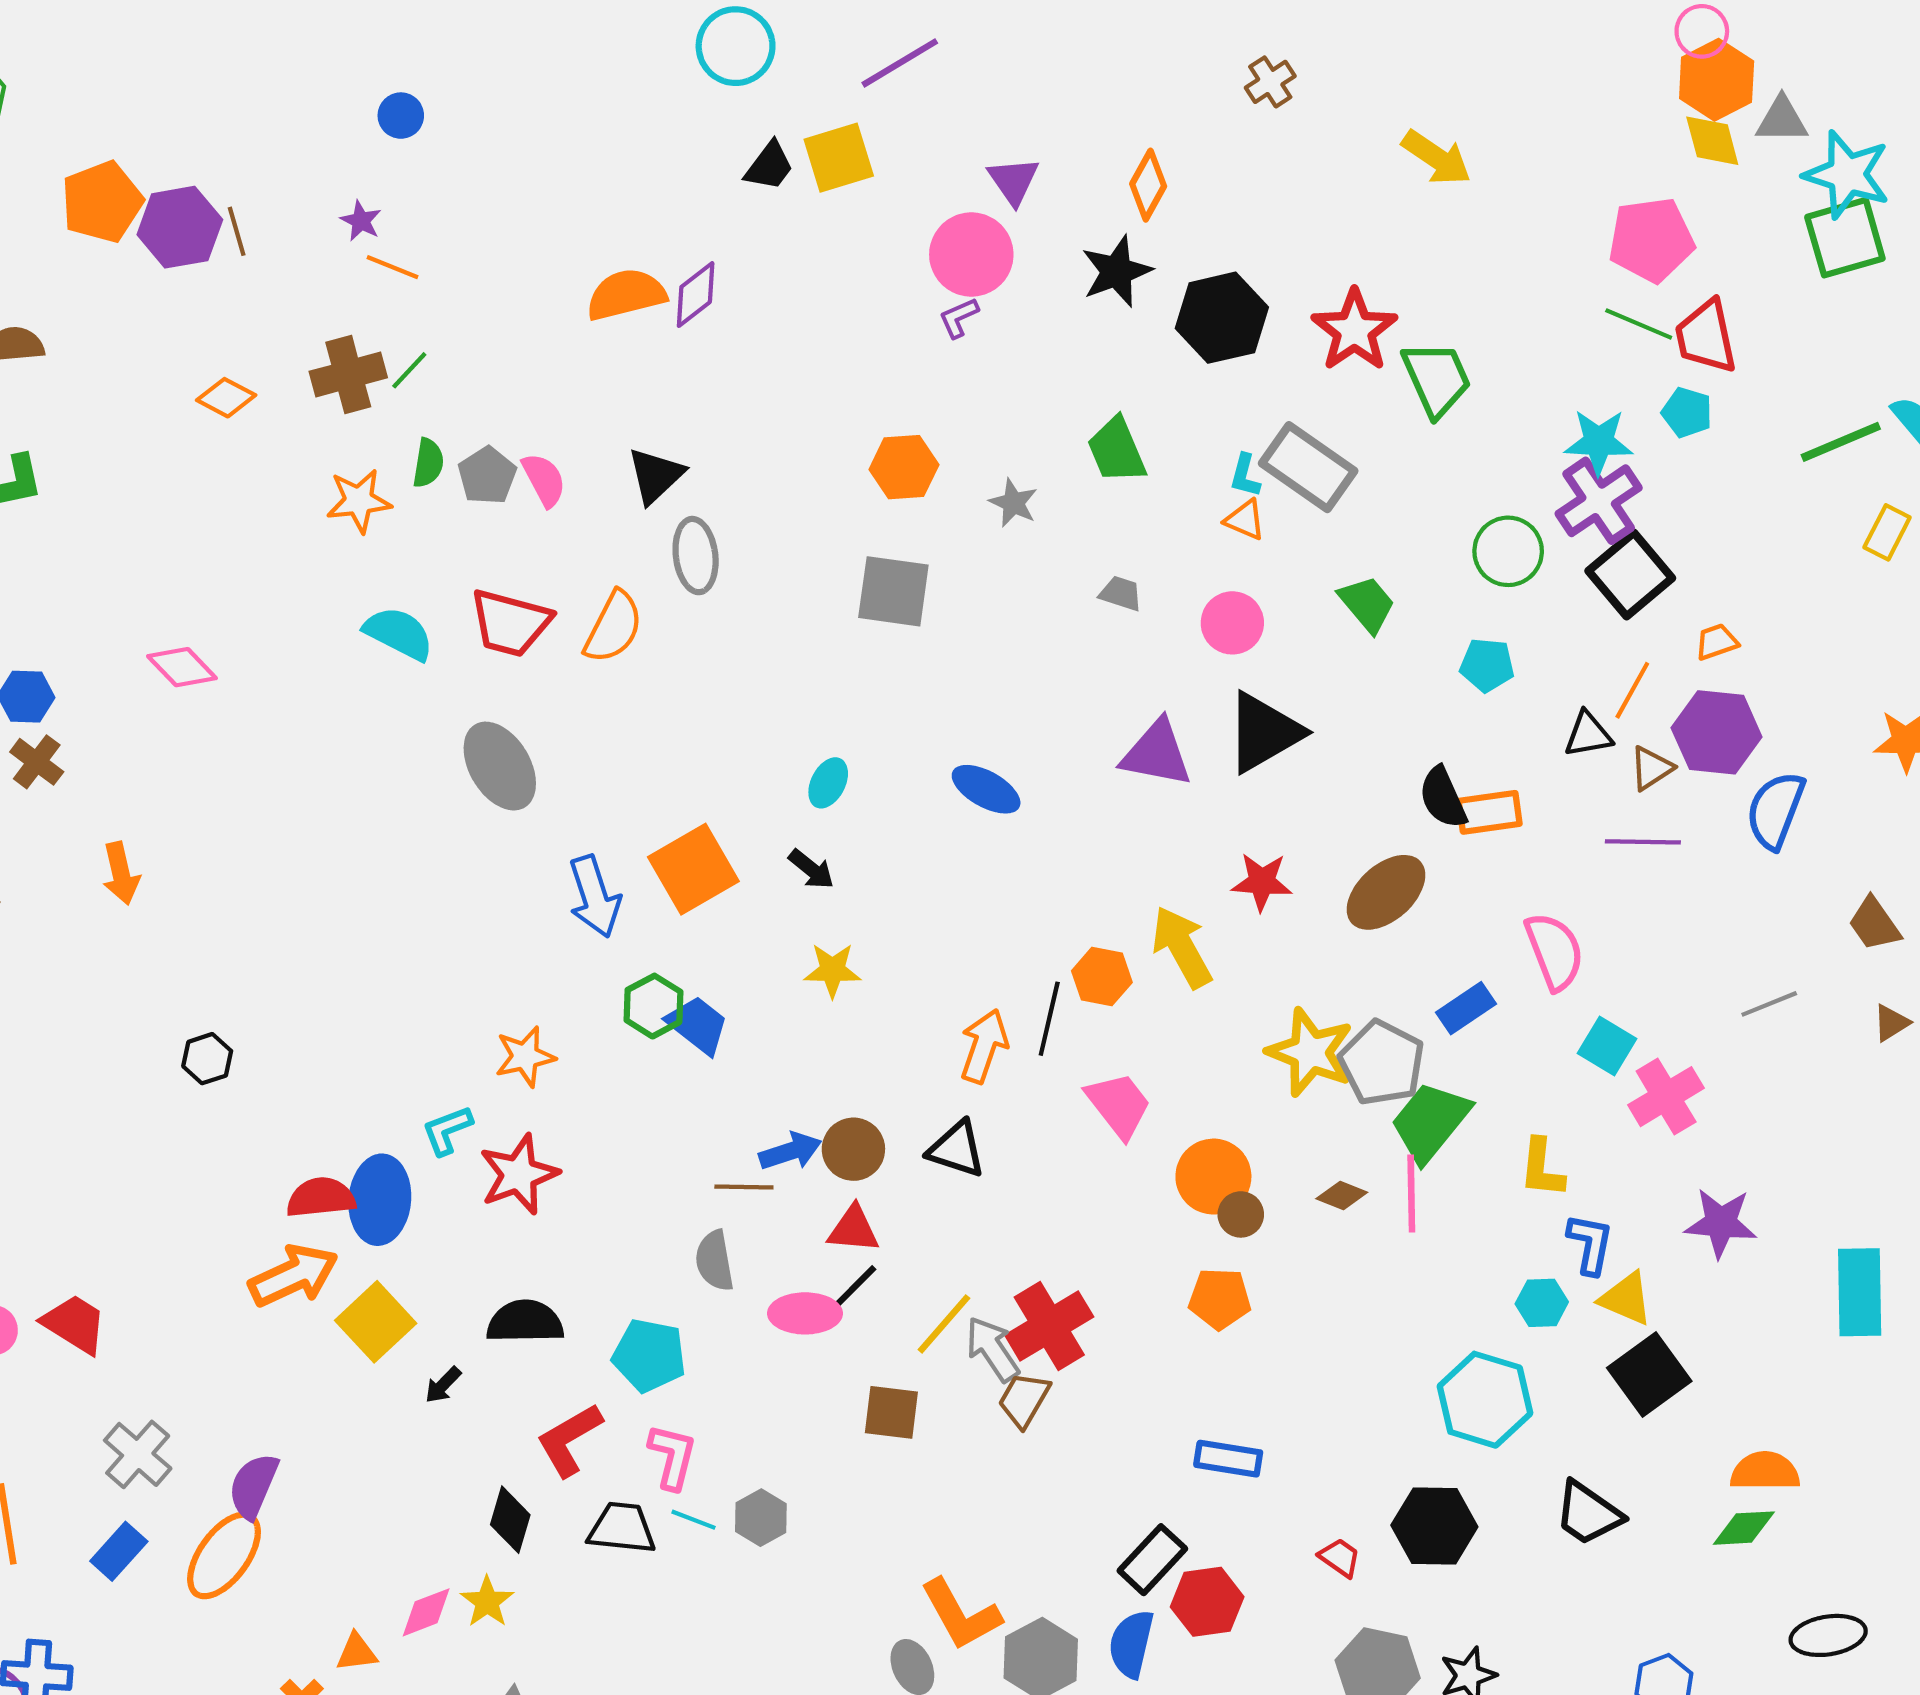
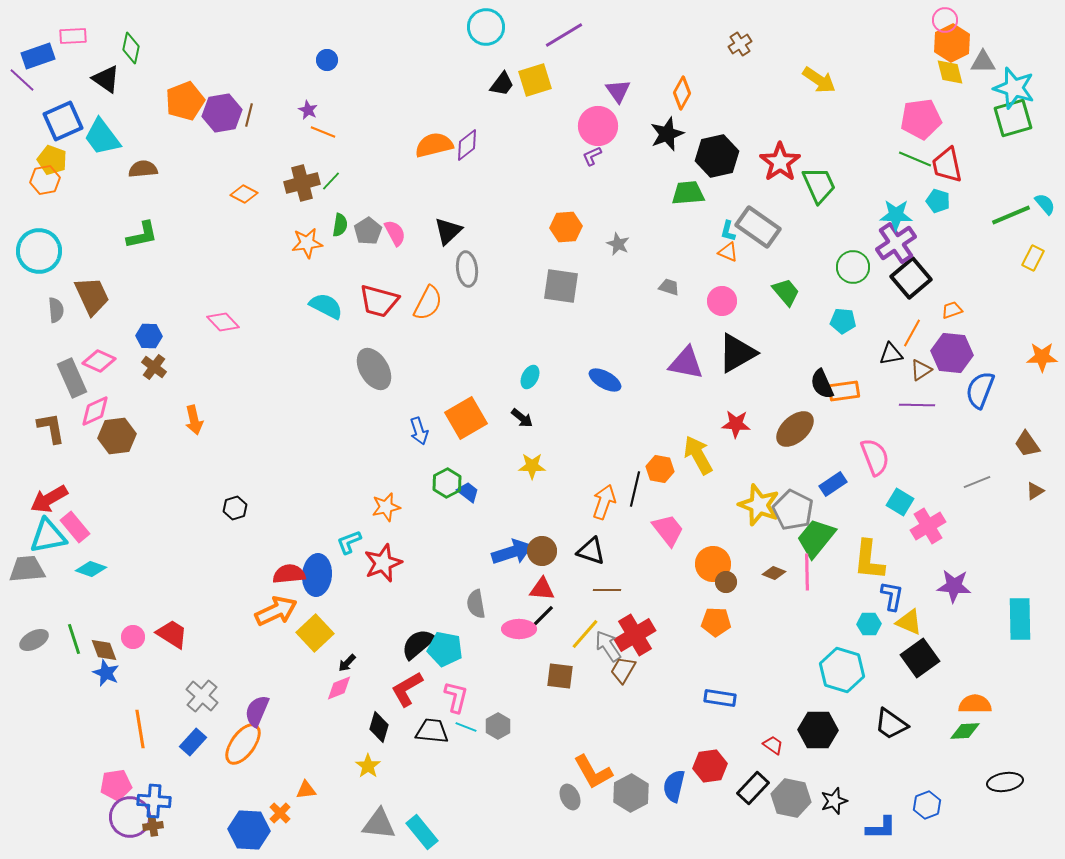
brown line: (237, 231) -> (249, 115), turned 30
green trapezoid: (1117, 450) -> (688, 193), moved, turned 108
blue arrow: (595, 897) -> (419, 431), size x0.7
blue trapezoid: (698, 1025) -> (468, 492), size x0.7
blue arrow: (790, 1151) -> (512, 552), size x1.4
yellow L-shape: (1542, 1168) -> (869, 560), size x1.4
brown line: (744, 1187) -> (607, 590), moved
black semicircle: (525, 1322) -> (418, 644), moved, turned -39
black rectangle: (1152, 1560) -> (753, 788), moved
pink diamond: (426, 1612) -> (339, 688), moved

